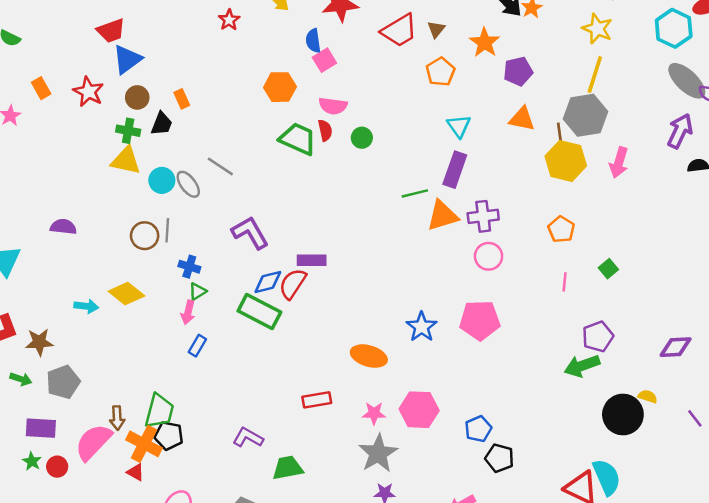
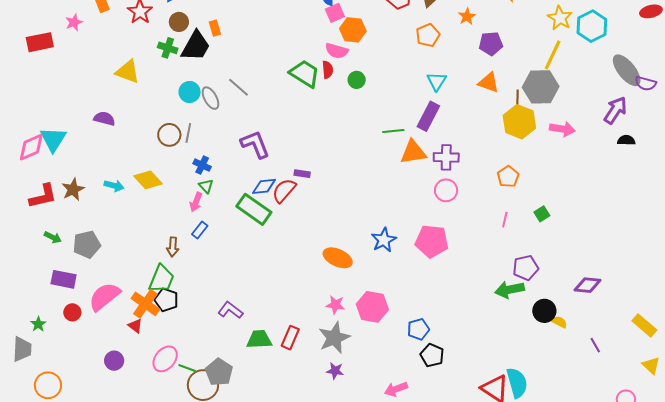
cyan hexagon: (674, 28) -> (592, 26), moved
orange star: (485, 42) -> (467, 16), size x0.7
orange hexagon: (280, 87) -> (353, 30), moved
black trapezoid: (162, 124) -> (196, 46), size x1.6
yellow triangle: (126, 161) -> (128, 72), moved
pink arrow: (619, 163) -> (562, 129), turned -105
purple rectangle: (312, 260) -> (302, 174), size x0.7
green triangle: (198, 291) -> (206, 186), turned -49
brown star: (39, 342) -> (73, 189), moved, turned -30
red rectangle: (317, 400) -> (290, 338), moved, turned -65
black circle: (623, 414) -> (544, 311), moved, size x0.7
brown arrow: (117, 418) -> (173, 247), moved
green star: (32, 461) -> (38, 324), moved

